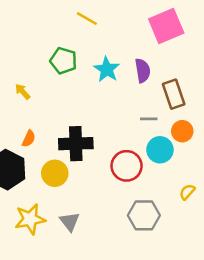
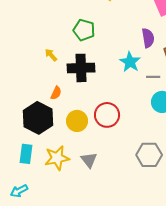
cyan star: (107, 69) -> (130, 62), moved
black cross: (76, 144) -> (81, 68), moved
red circle: (127, 166) -> (107, 115), moved

